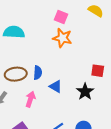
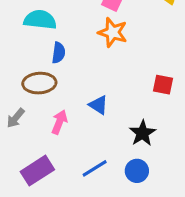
blue semicircle: (38, 73) -> (59, 53), moved
black star: (85, 92) -> (142, 133), moved

